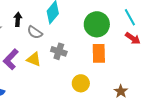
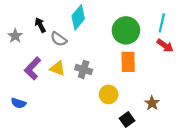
cyan line: (130, 17) -> (162, 23), turned 42
black arrow: (18, 19) -> (40, 25), turned -32
gray cross: (59, 51) -> (84, 69), moved

